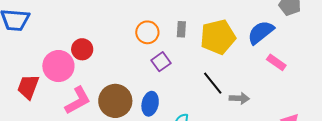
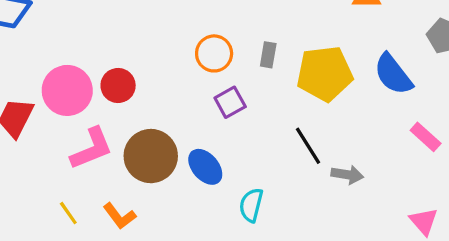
blue semicircle: (261, 32) -> (393, 74), turned -96
red circle: (82, 49) -> (118, 86), moved
pink rectangle: (276, 62) -> (426, 137), moved
blue ellipse: (150, 104) -> (205, 167), turned -60

